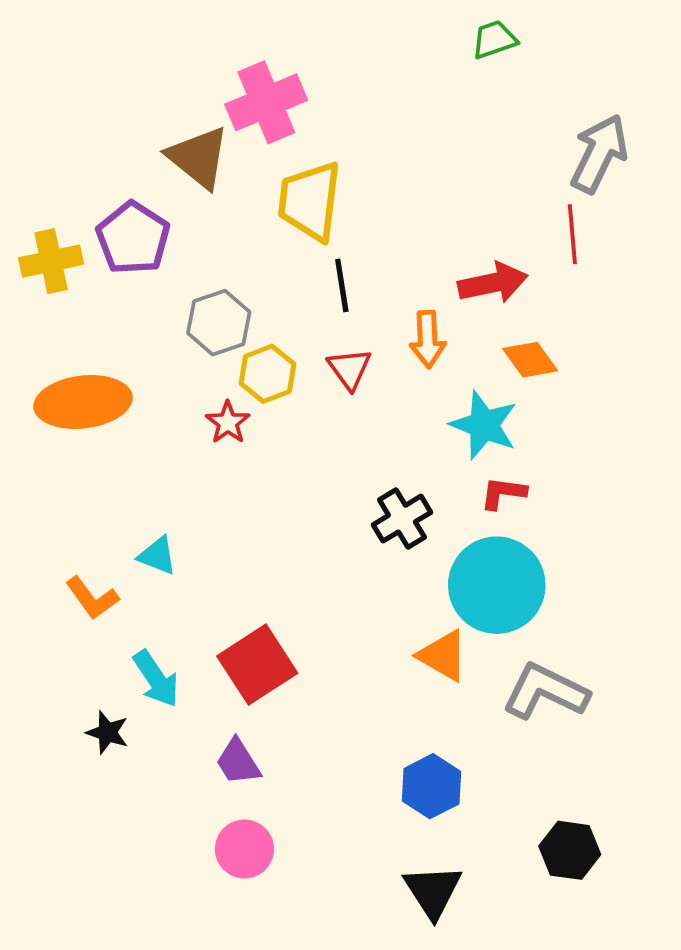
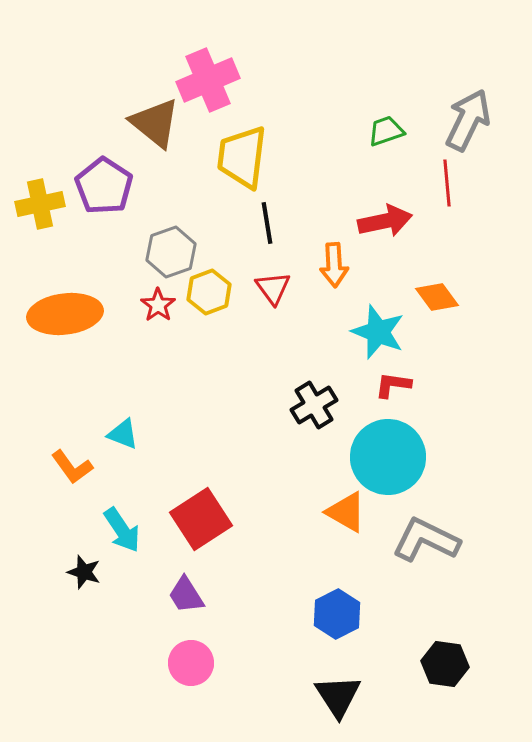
green trapezoid: (494, 40) -> (386, 131), moved
orange diamond: (530, 360) -> (437, 297), moved
red star: (228, 422) -> (158, 305), moved

